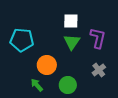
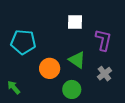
green triangle: (72, 42) -> (77, 60), moved, turned -30
green arrow: (37, 85) -> (14, 87), moved

